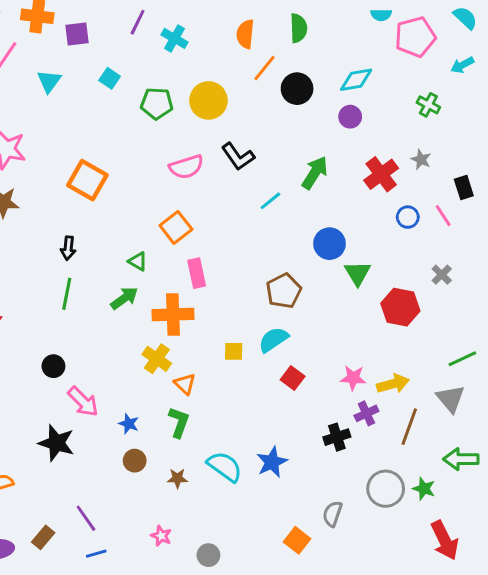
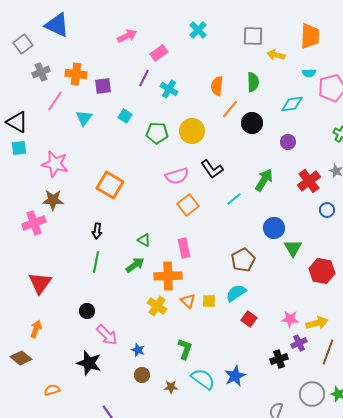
cyan diamond: (356, 80) -> (292, 104), moved
orange square: (176, 227) -> (188, 205), moved
orange triangle: (185, 384) -> (188, 301), moved
green L-shape: (179, 422) -> (185, 349), moved

